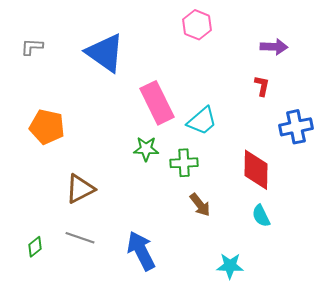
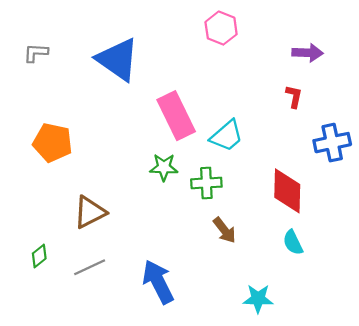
gray line: (80, 238) -> (90, 267), turned -44
green diamond: (35, 247) -> (39, 256), moved

